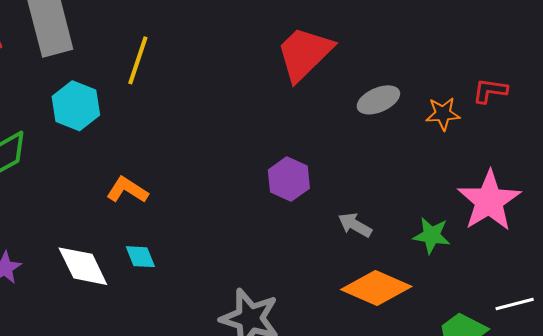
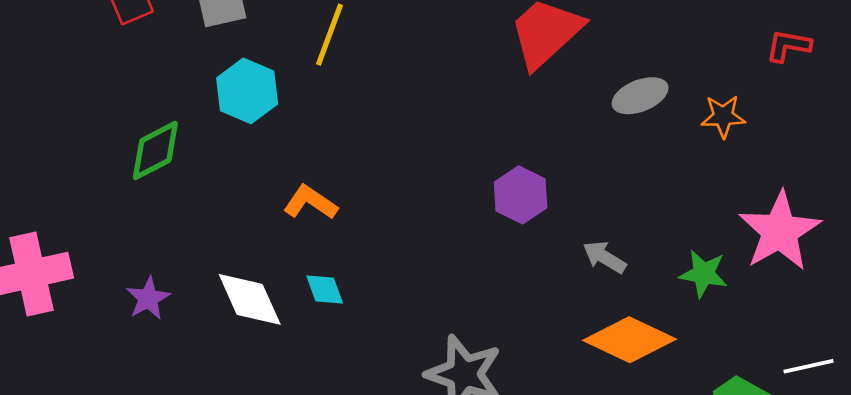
red L-shape: (490, 91) -> (788, 46), moved

